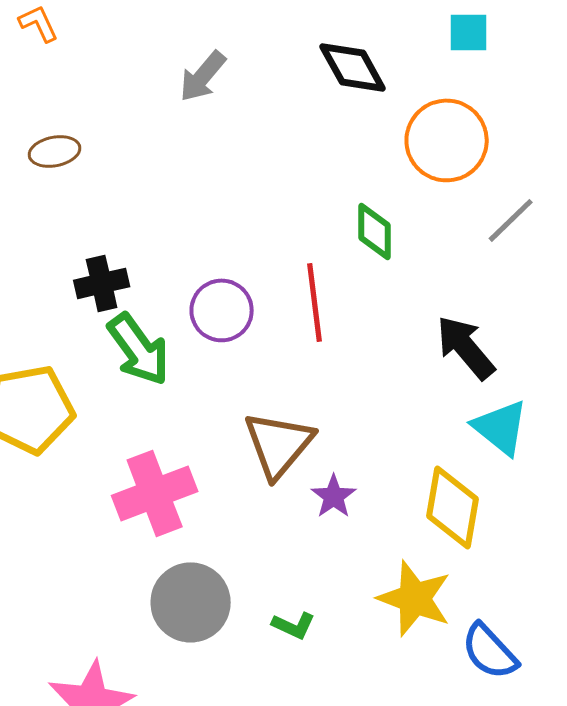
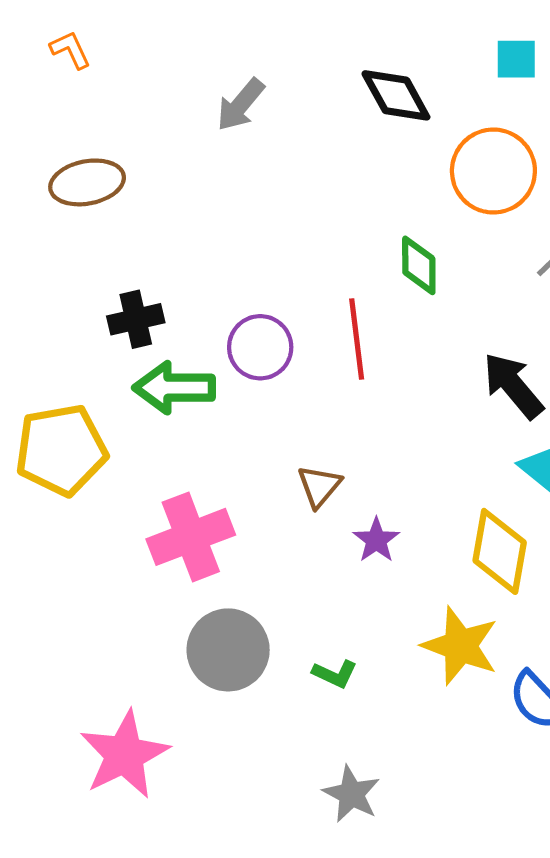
brown ellipse: (55, 151) -> (87, 182), size x1.4
green arrow: (139, 349) -> (174, 388), turned 126
brown triangle: (279, 444) -> (319, 486), size x0.6

